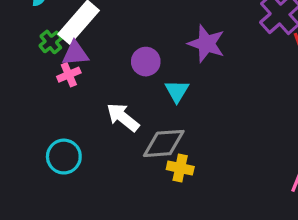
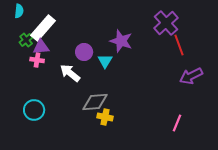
pink cross: (69, 75) -> (37, 60), turned 32
cyan triangle: (177, 91) -> (105, 61), moved
white arrow: (123, 117) -> (70, 73), moved

